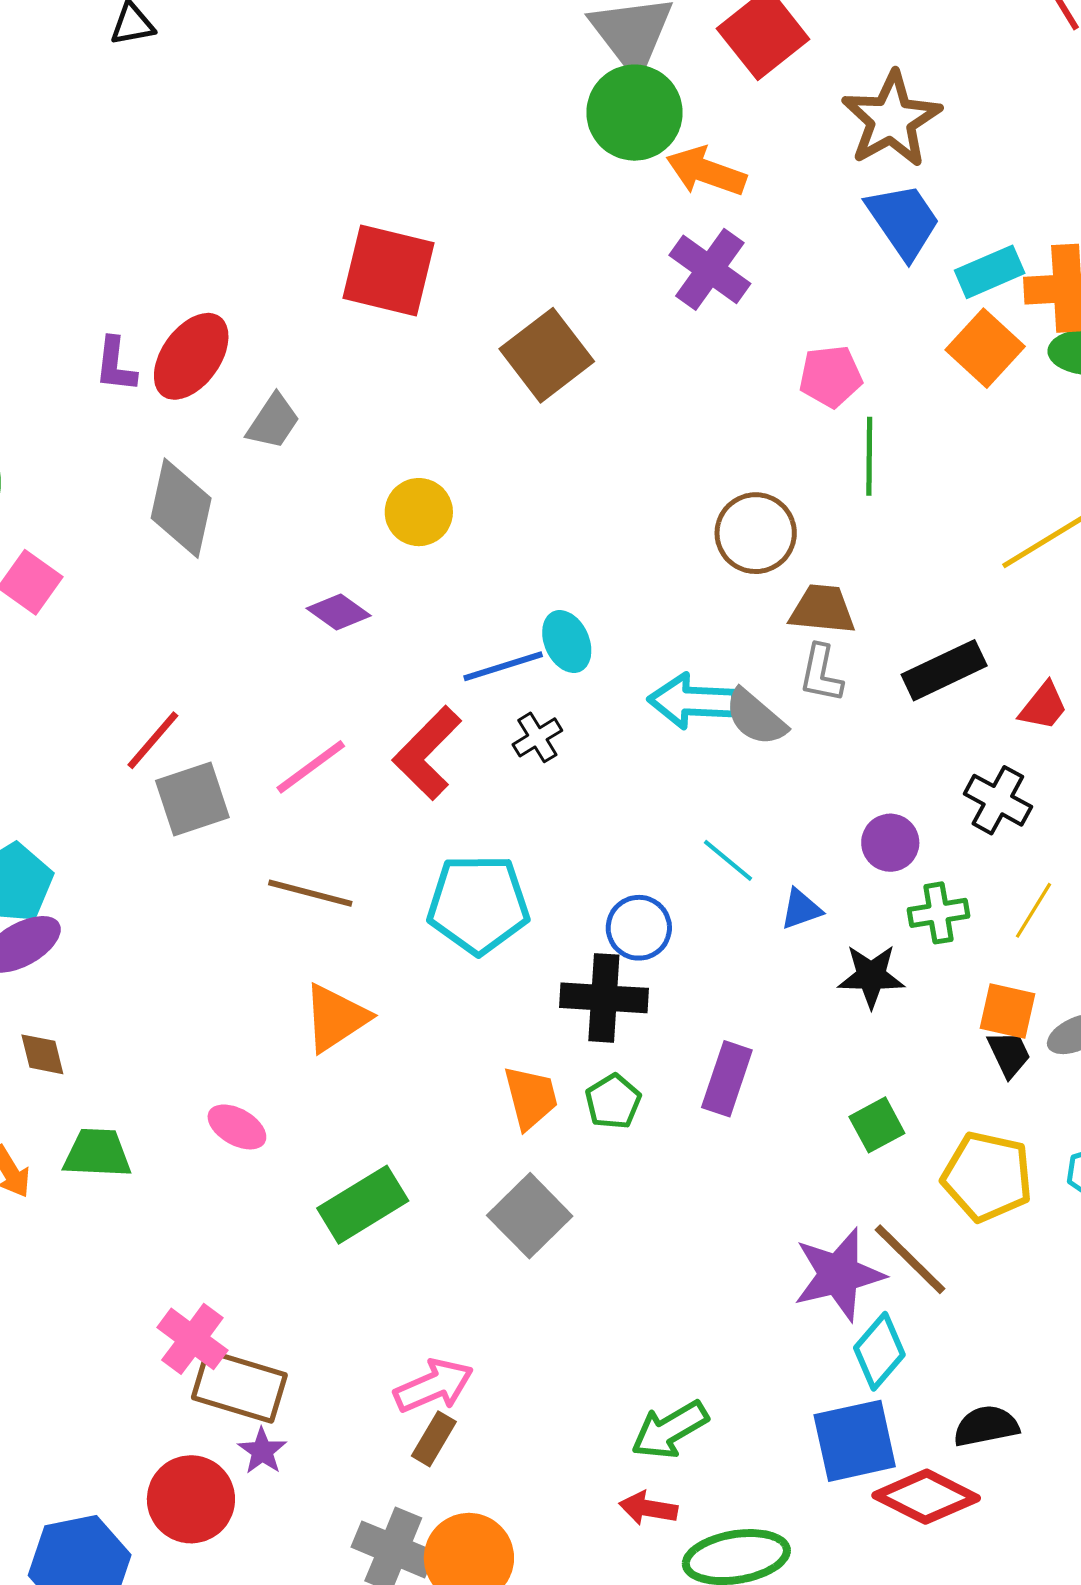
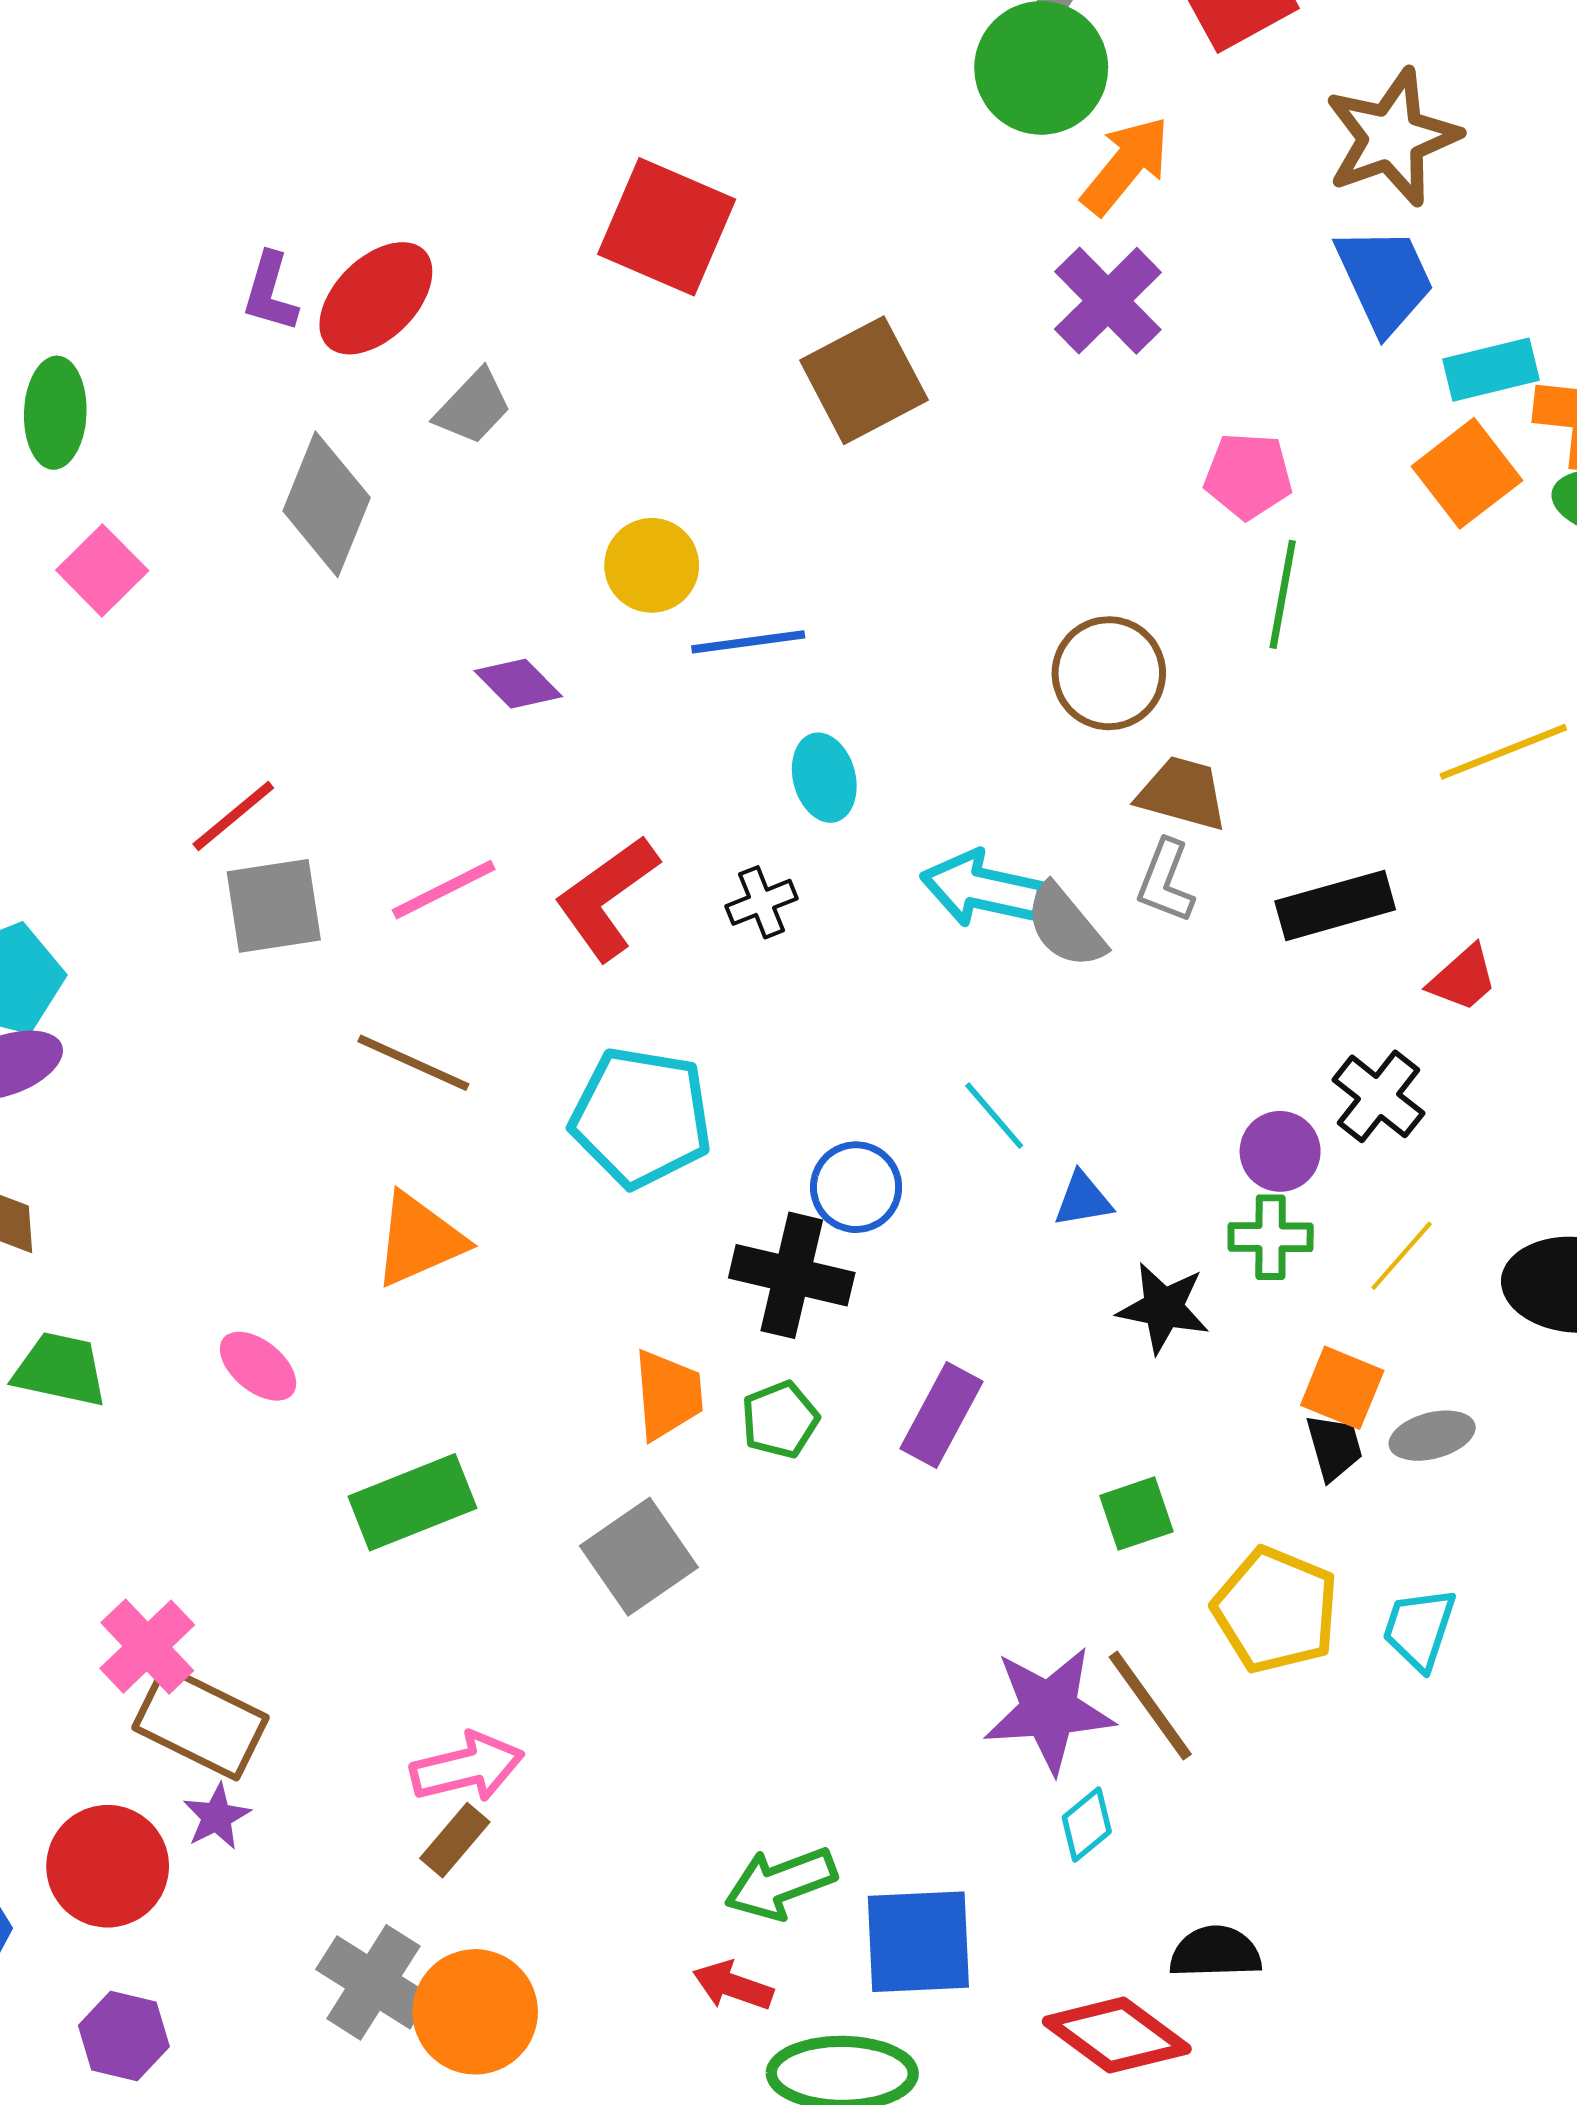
orange arrow: (706, 171) -> (1126, 165), turned 100
blue line: (503, 666) -> (748, 642), moved
purple circle: (890, 843) -> (1280, 1151), moved
cyan diamond: (879, 1351) -> (1087, 1825), size x0.7
blue square: (855, 1441) -> (918, 1942), moved

